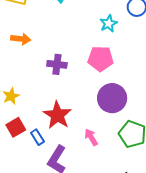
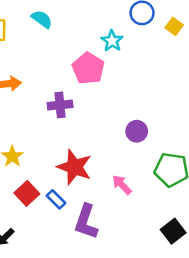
pink pentagon: (101, 59) -> (88, 68), moved, turned -30
purple circle: (112, 98) -> (137, 131), size x0.6

